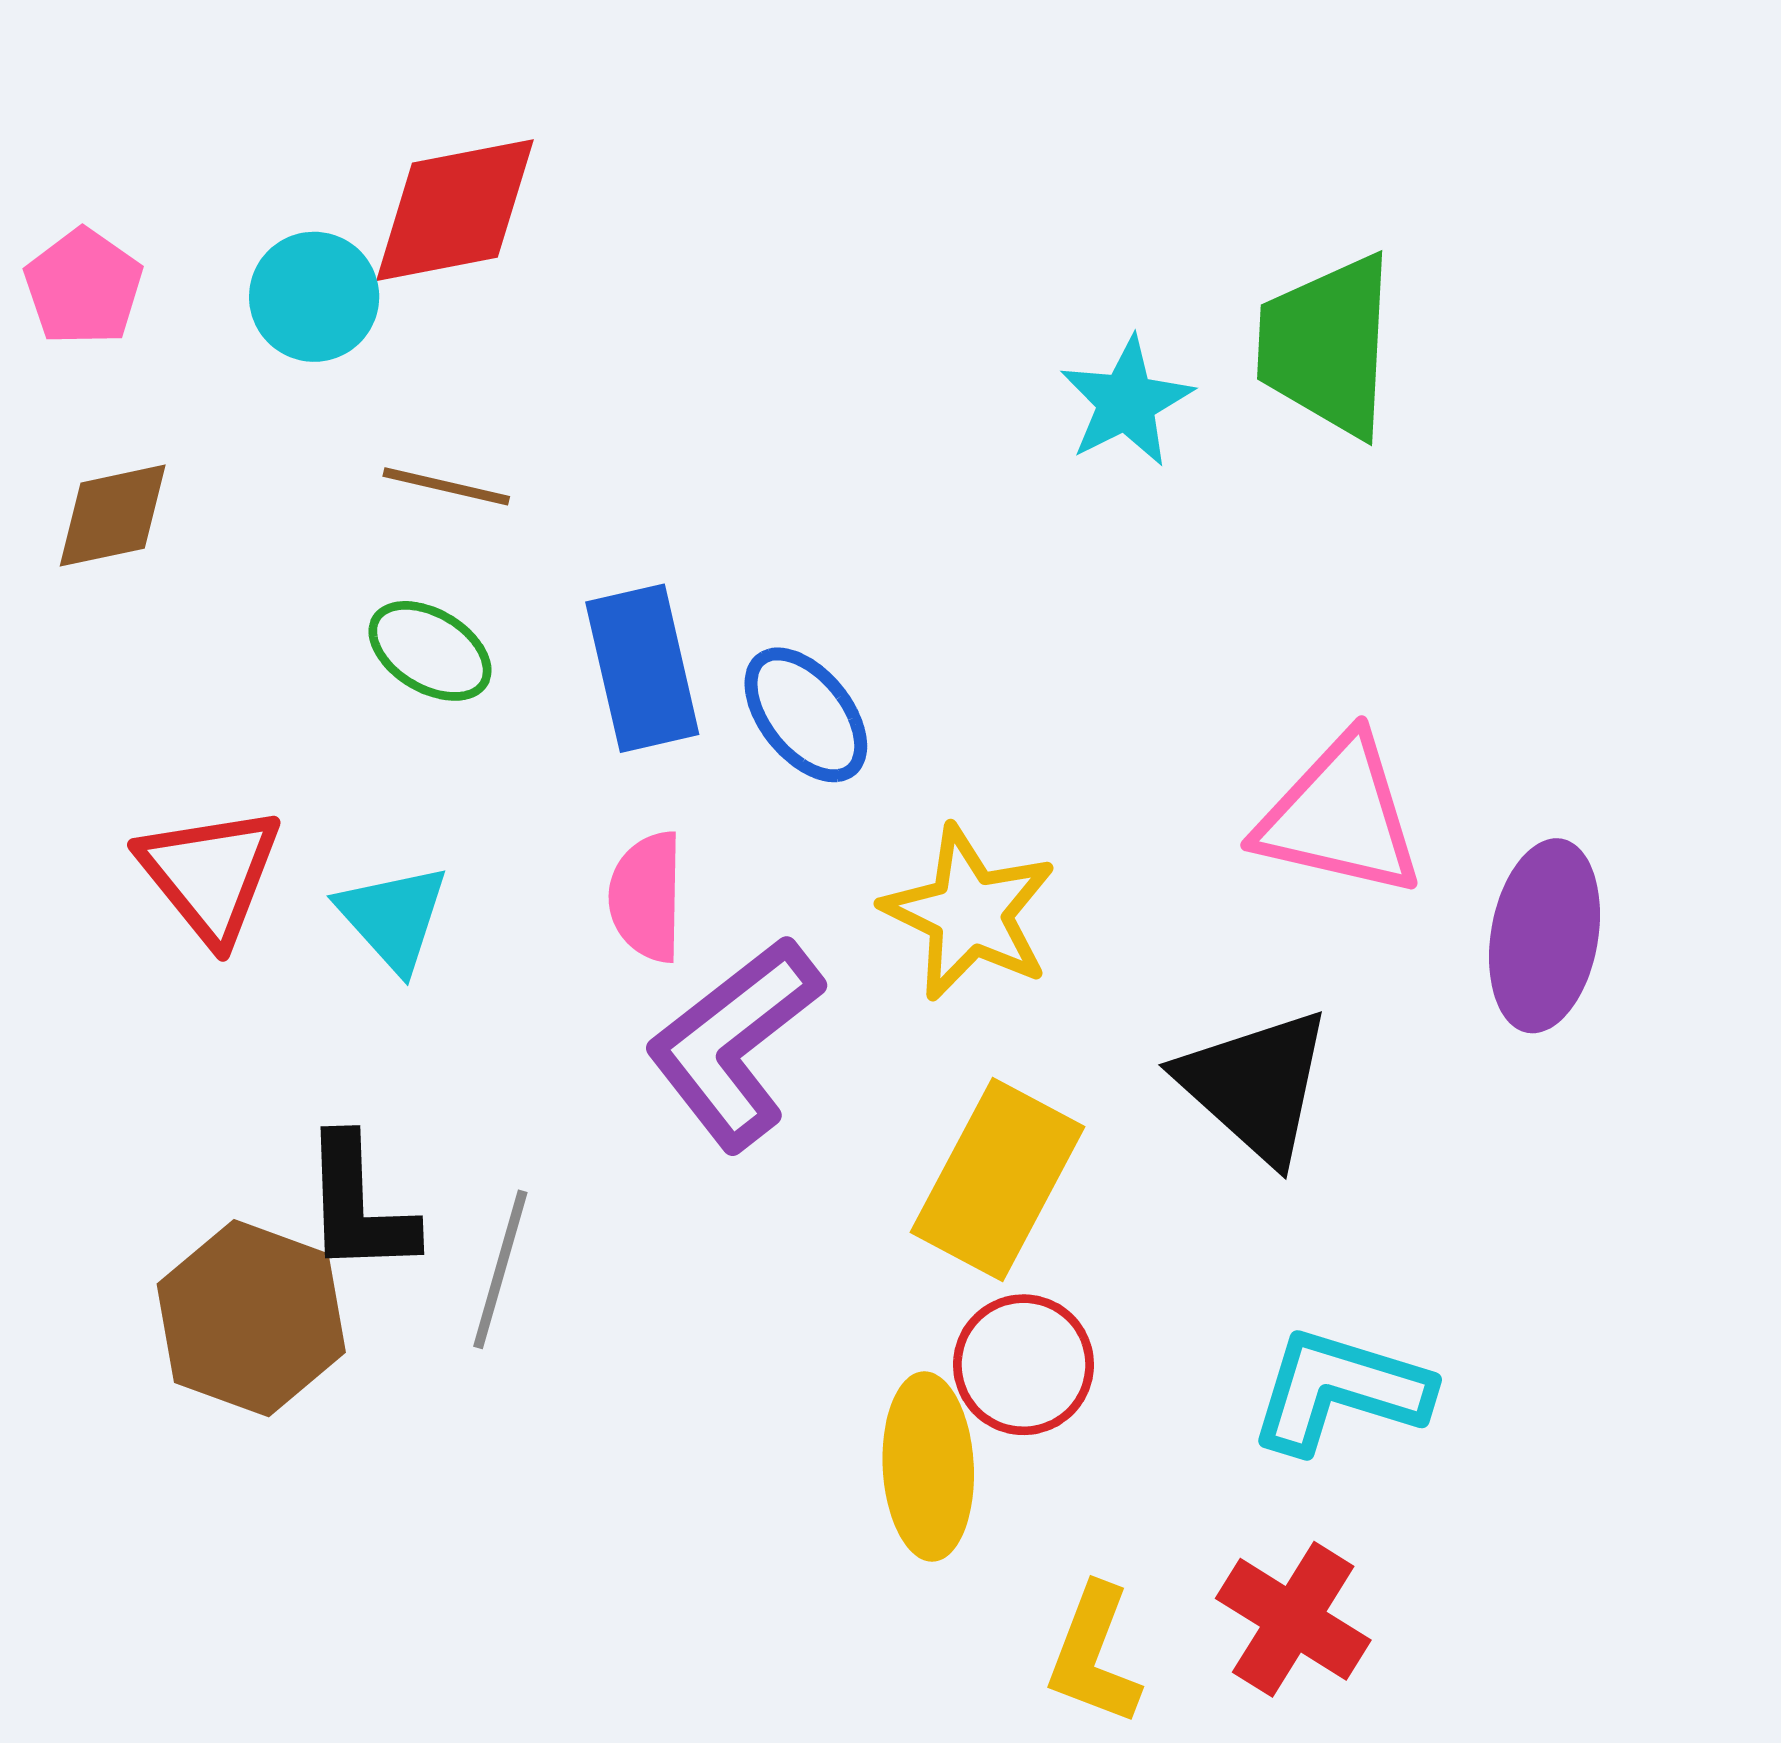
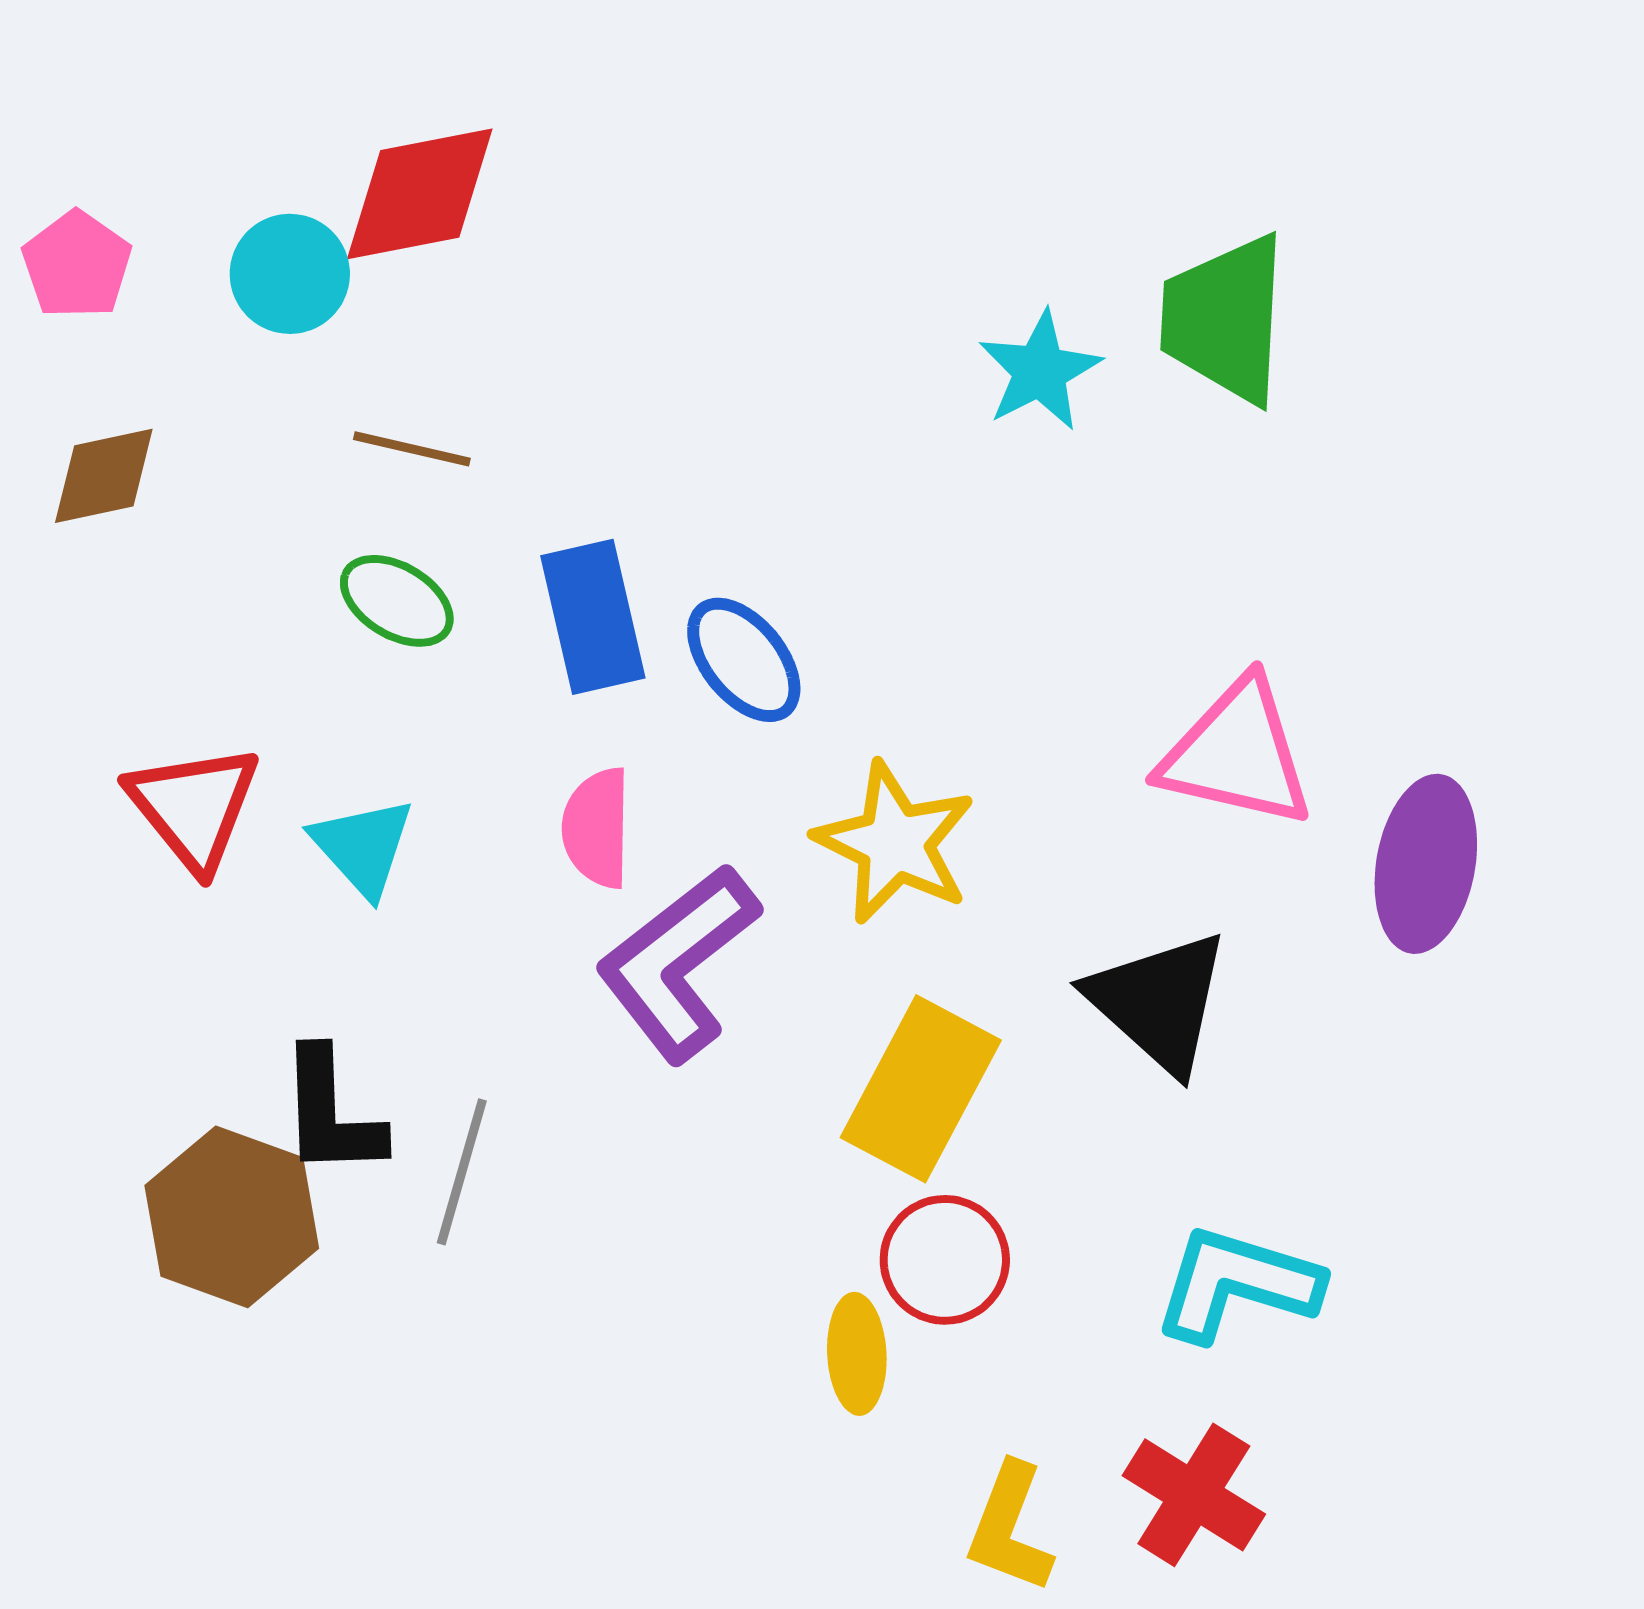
yellow ellipse: (928, 1467) -> (857, 1354), size x0.7

